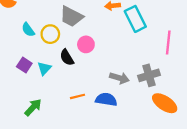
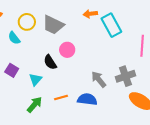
yellow circle: (50, 34) -> (27, 22), moved
cyan triangle: (44, 68) -> (35, 79), moved
gray arrow: (119, 78) -> (99, 79), turned -144
green arrow: (33, 107) -> (34, 105), moved

